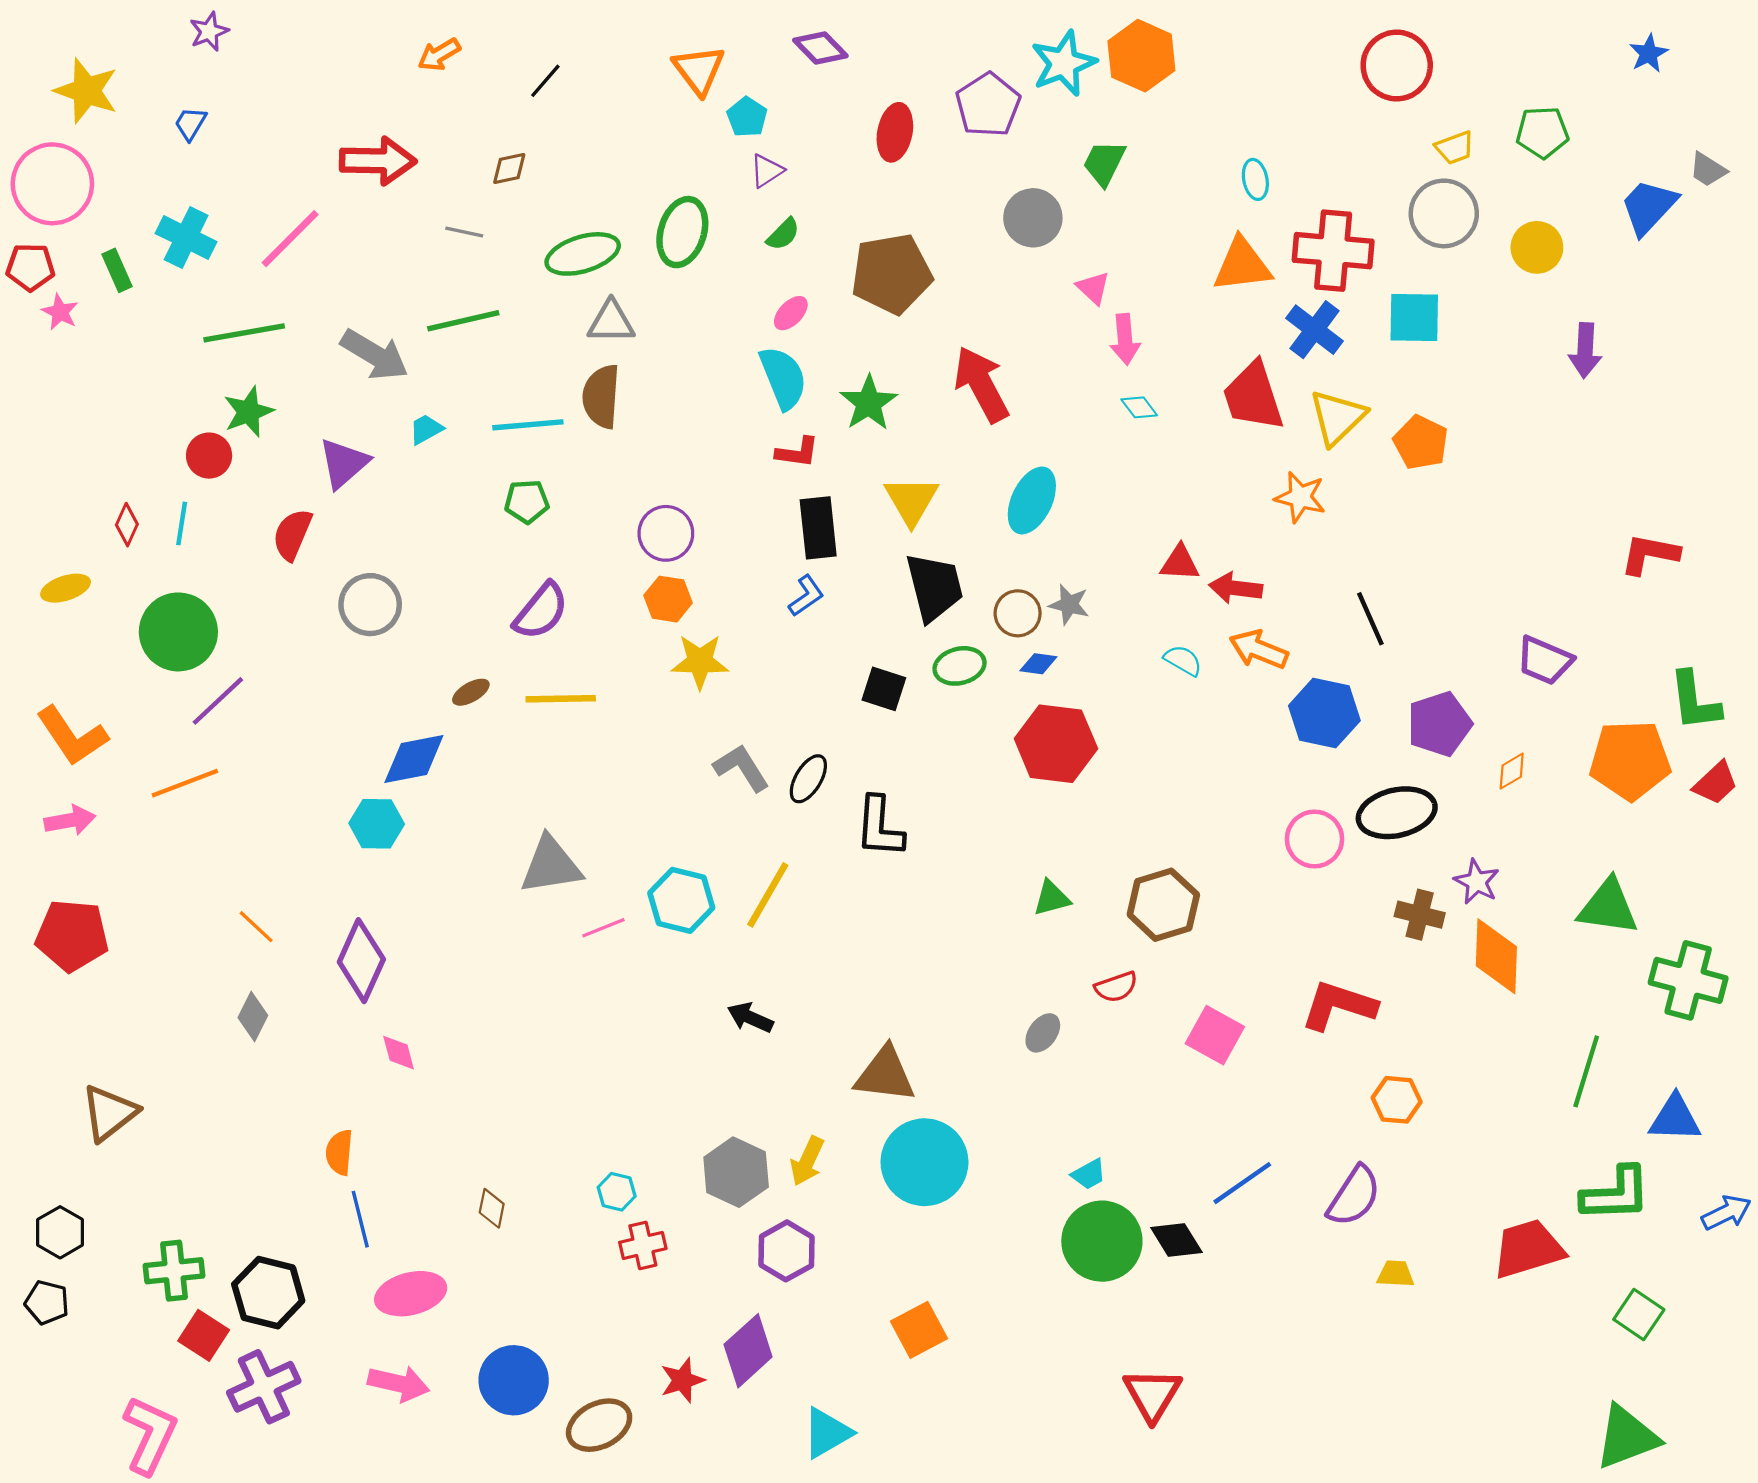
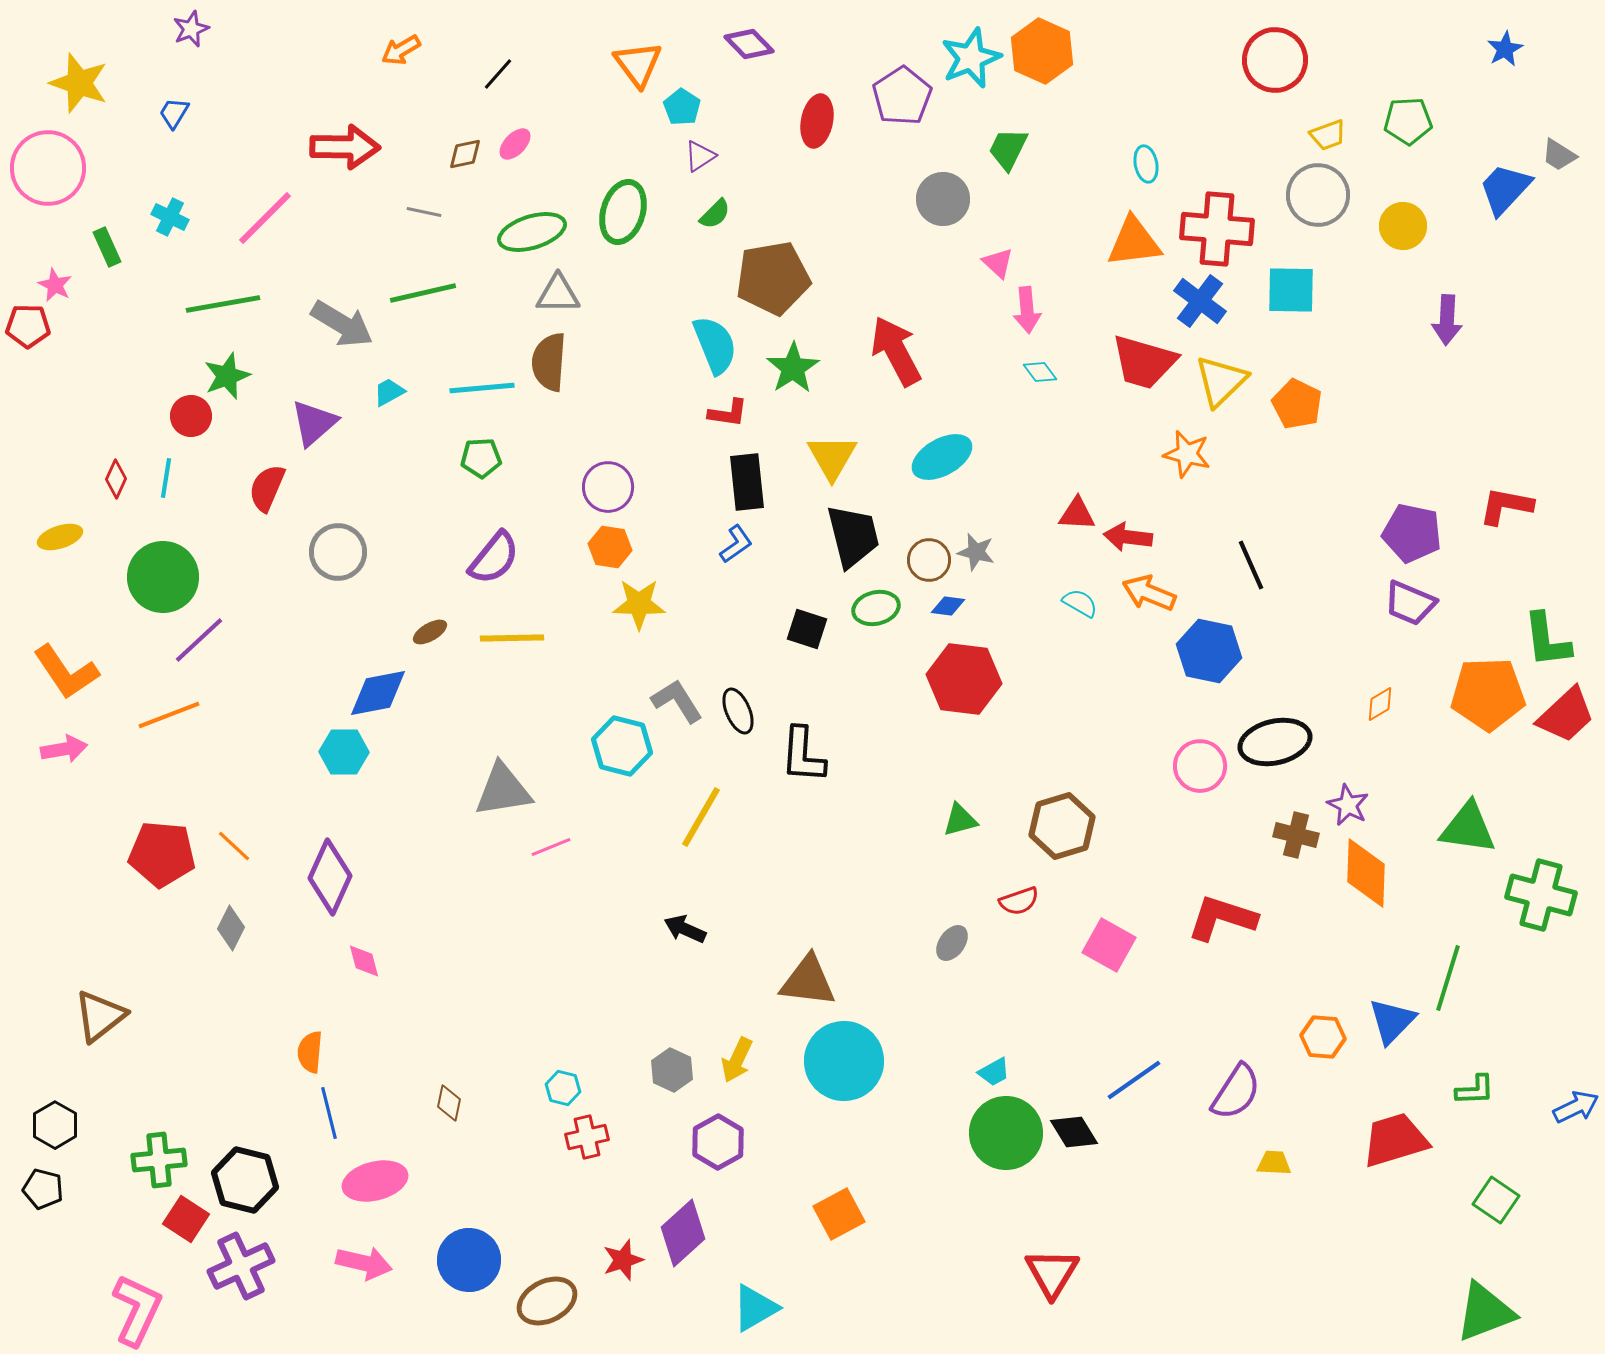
cyan cross: (186, 238) -> (170, 217), size x0.7
red pentagon: (30, 267) -> (28, 326), moved
brown pentagon: (892, 274) -> (773, 278), moved
pink ellipse: (791, 313) -> (515, 144), moved
red trapezoid: (1253, 396) -> (1144, 362), turned -56
cyan ellipse: (1032, 500) -> (942, 457), turned 36
purple pentagon: (1439, 724) -> (1412, 533), moved, turned 30
black ellipse: (808, 779) -> (738, 711), turned -54
red trapezoid: (1715, 783) -> (1566, 715), size x1.4
cyan hexagon: (681, 900) -> (622, 746), moved
red pentagon: (72, 935) -> (162, 854), moved
orange hexagon: (1397, 1100) -> (1323, 1037), moved
blue triangle: (1675, 1118) -> (1392, 1021), moved, turned -48
gray hexagon: (736, 1172) -> (672, 1070), size x0.7
green L-shape: (1616, 1194) -> (1475, 1090), size x0.6

